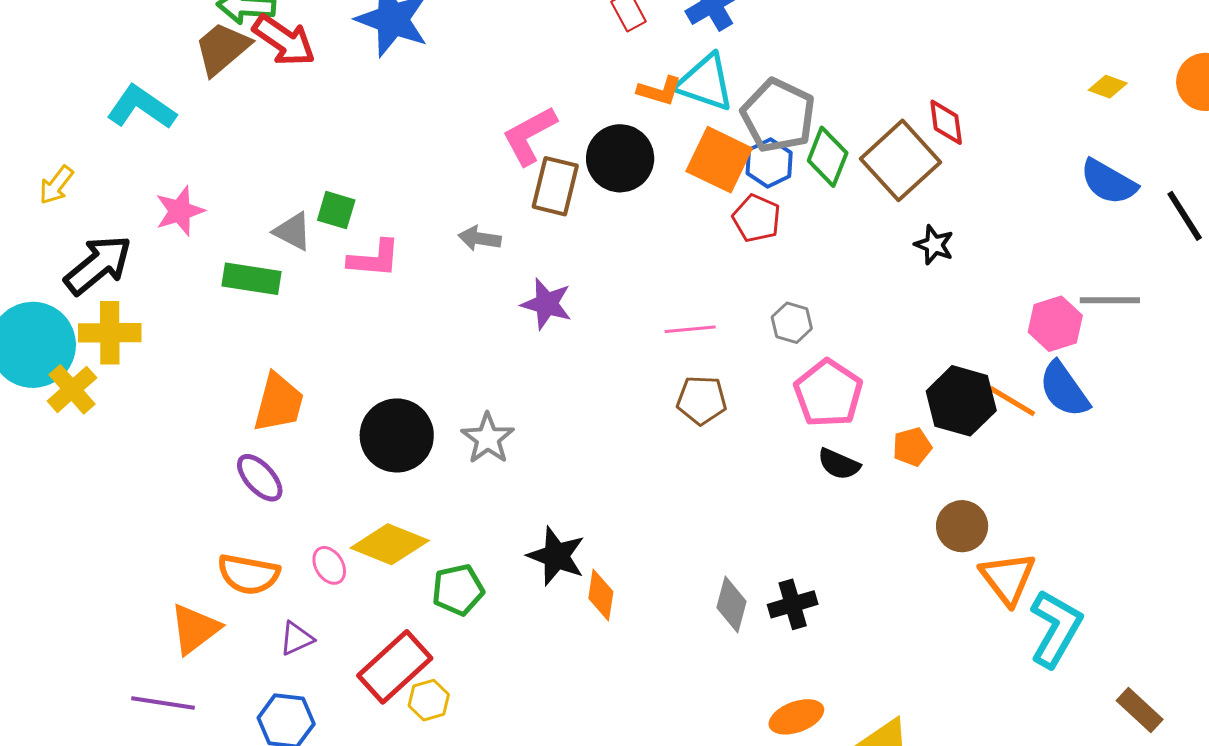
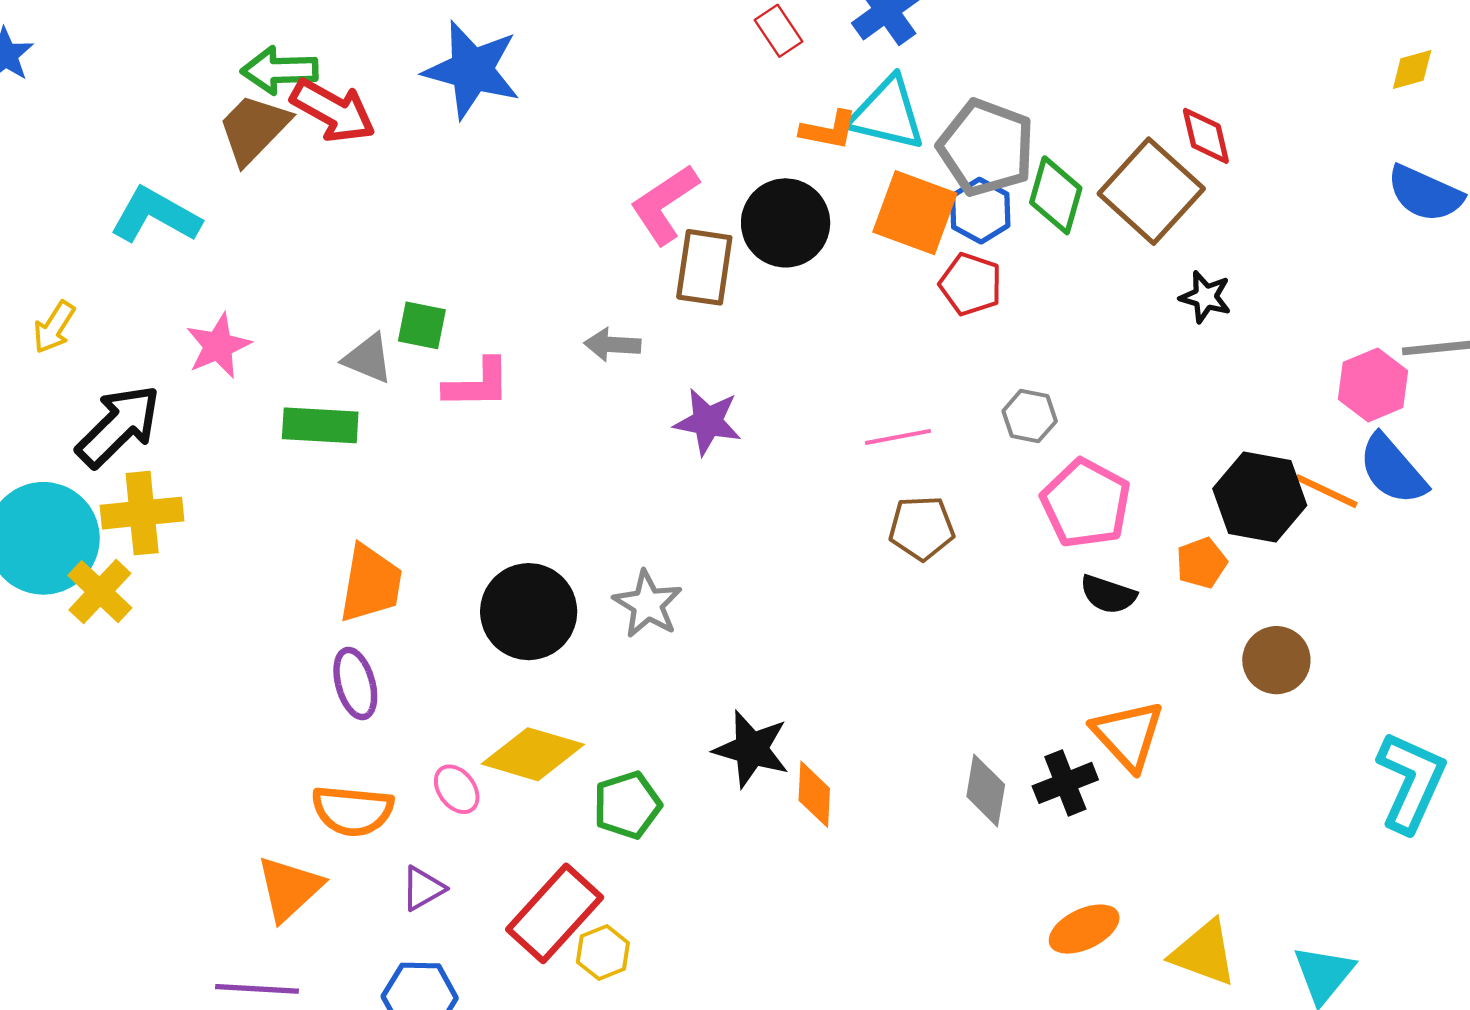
yellow diamond: (1108, 87) -> (1412, 69), turned -30
purple ellipse: (260, 478) -> (355, 684), turned 32
orange triangle: (1008, 578) -> (1128, 735), moved

